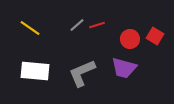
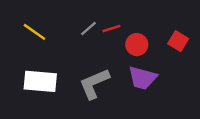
red circle: (130, 39) -> (137, 45), moved

